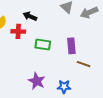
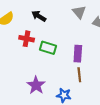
red cross: (18, 31) -> (27, 39), moved
brown line: (84, 64) -> (79, 75), moved, turned 56

